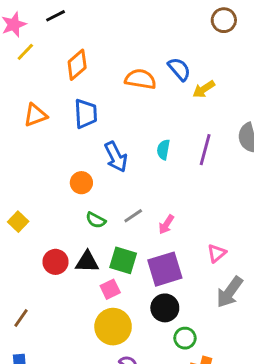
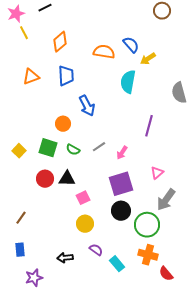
yellow line: (25, 52) -> (24, 33), turned -72
cyan semicircle: (163, 150) -> (128, 82), moved, size x1.6
purple line: (205, 150) -> (149, 126), moved
green square: (123, 260) -> (48, 148), moved
yellow circle: (113, 327) -> (85, 224), size x0.7
green circle: (185, 338) -> (147, 225), moved, size x1.6

